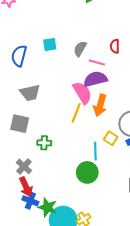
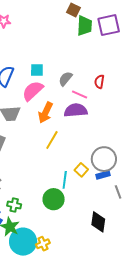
pink semicircle: (82, 93) -> (33, 91), moved, turned -110
orange arrow: (100, 105) -> (45, 113), moved
green cross: (44, 143) -> (14, 205), moved

